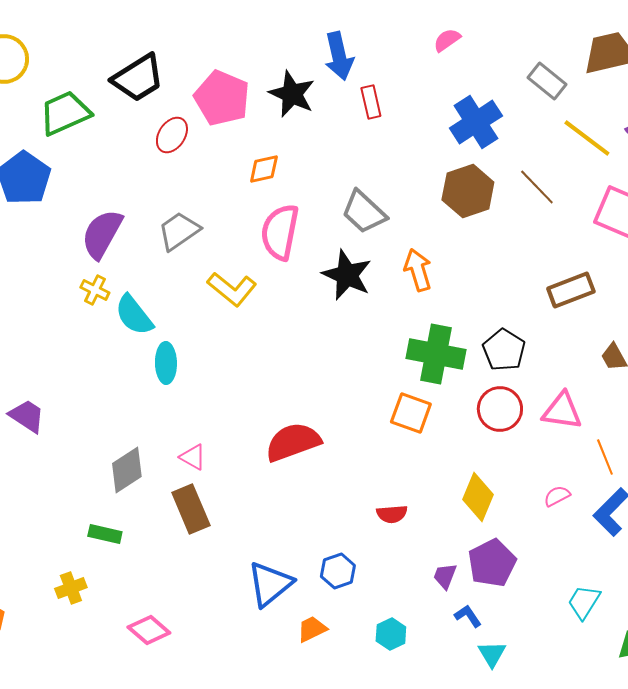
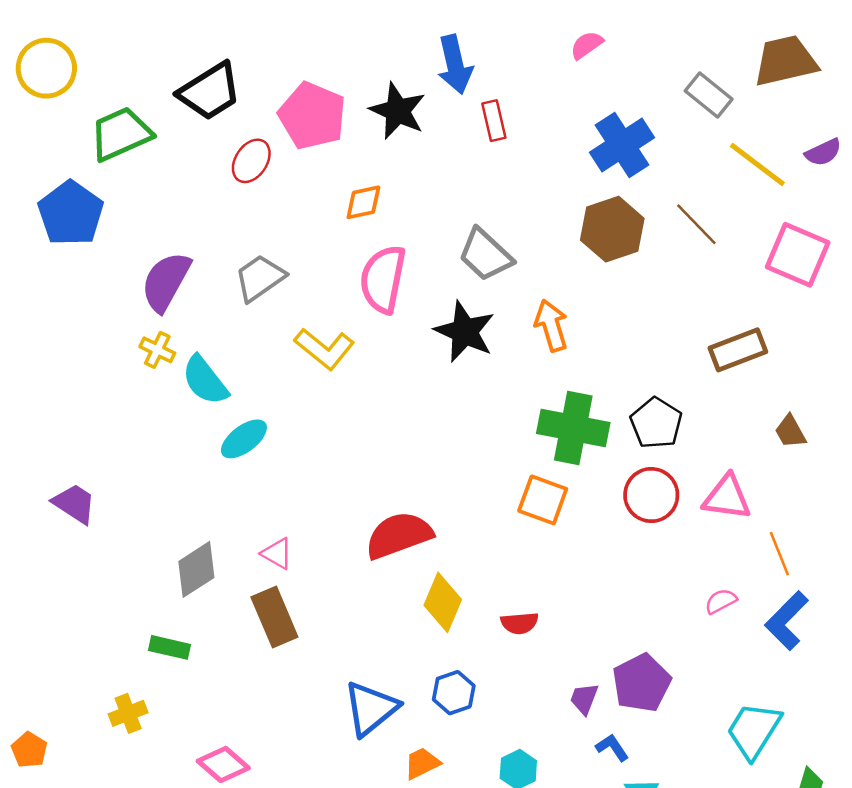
cyan ellipse: (166, 363) -> (244, 439), turned 54
yellow diamond: (478, 497) -> (443, 602), moved
cyan trapezoid: (584, 602) -> (754, 730), size x1.4

